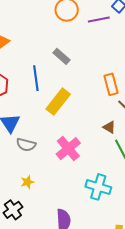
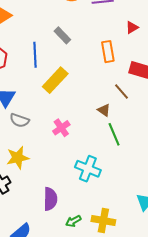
orange rectangle: (111, 84) -> (108, 52), moved
pink cross: (68, 149) -> (61, 128), size x0.7
yellow star: (27, 182) -> (18, 158), size x1.6

